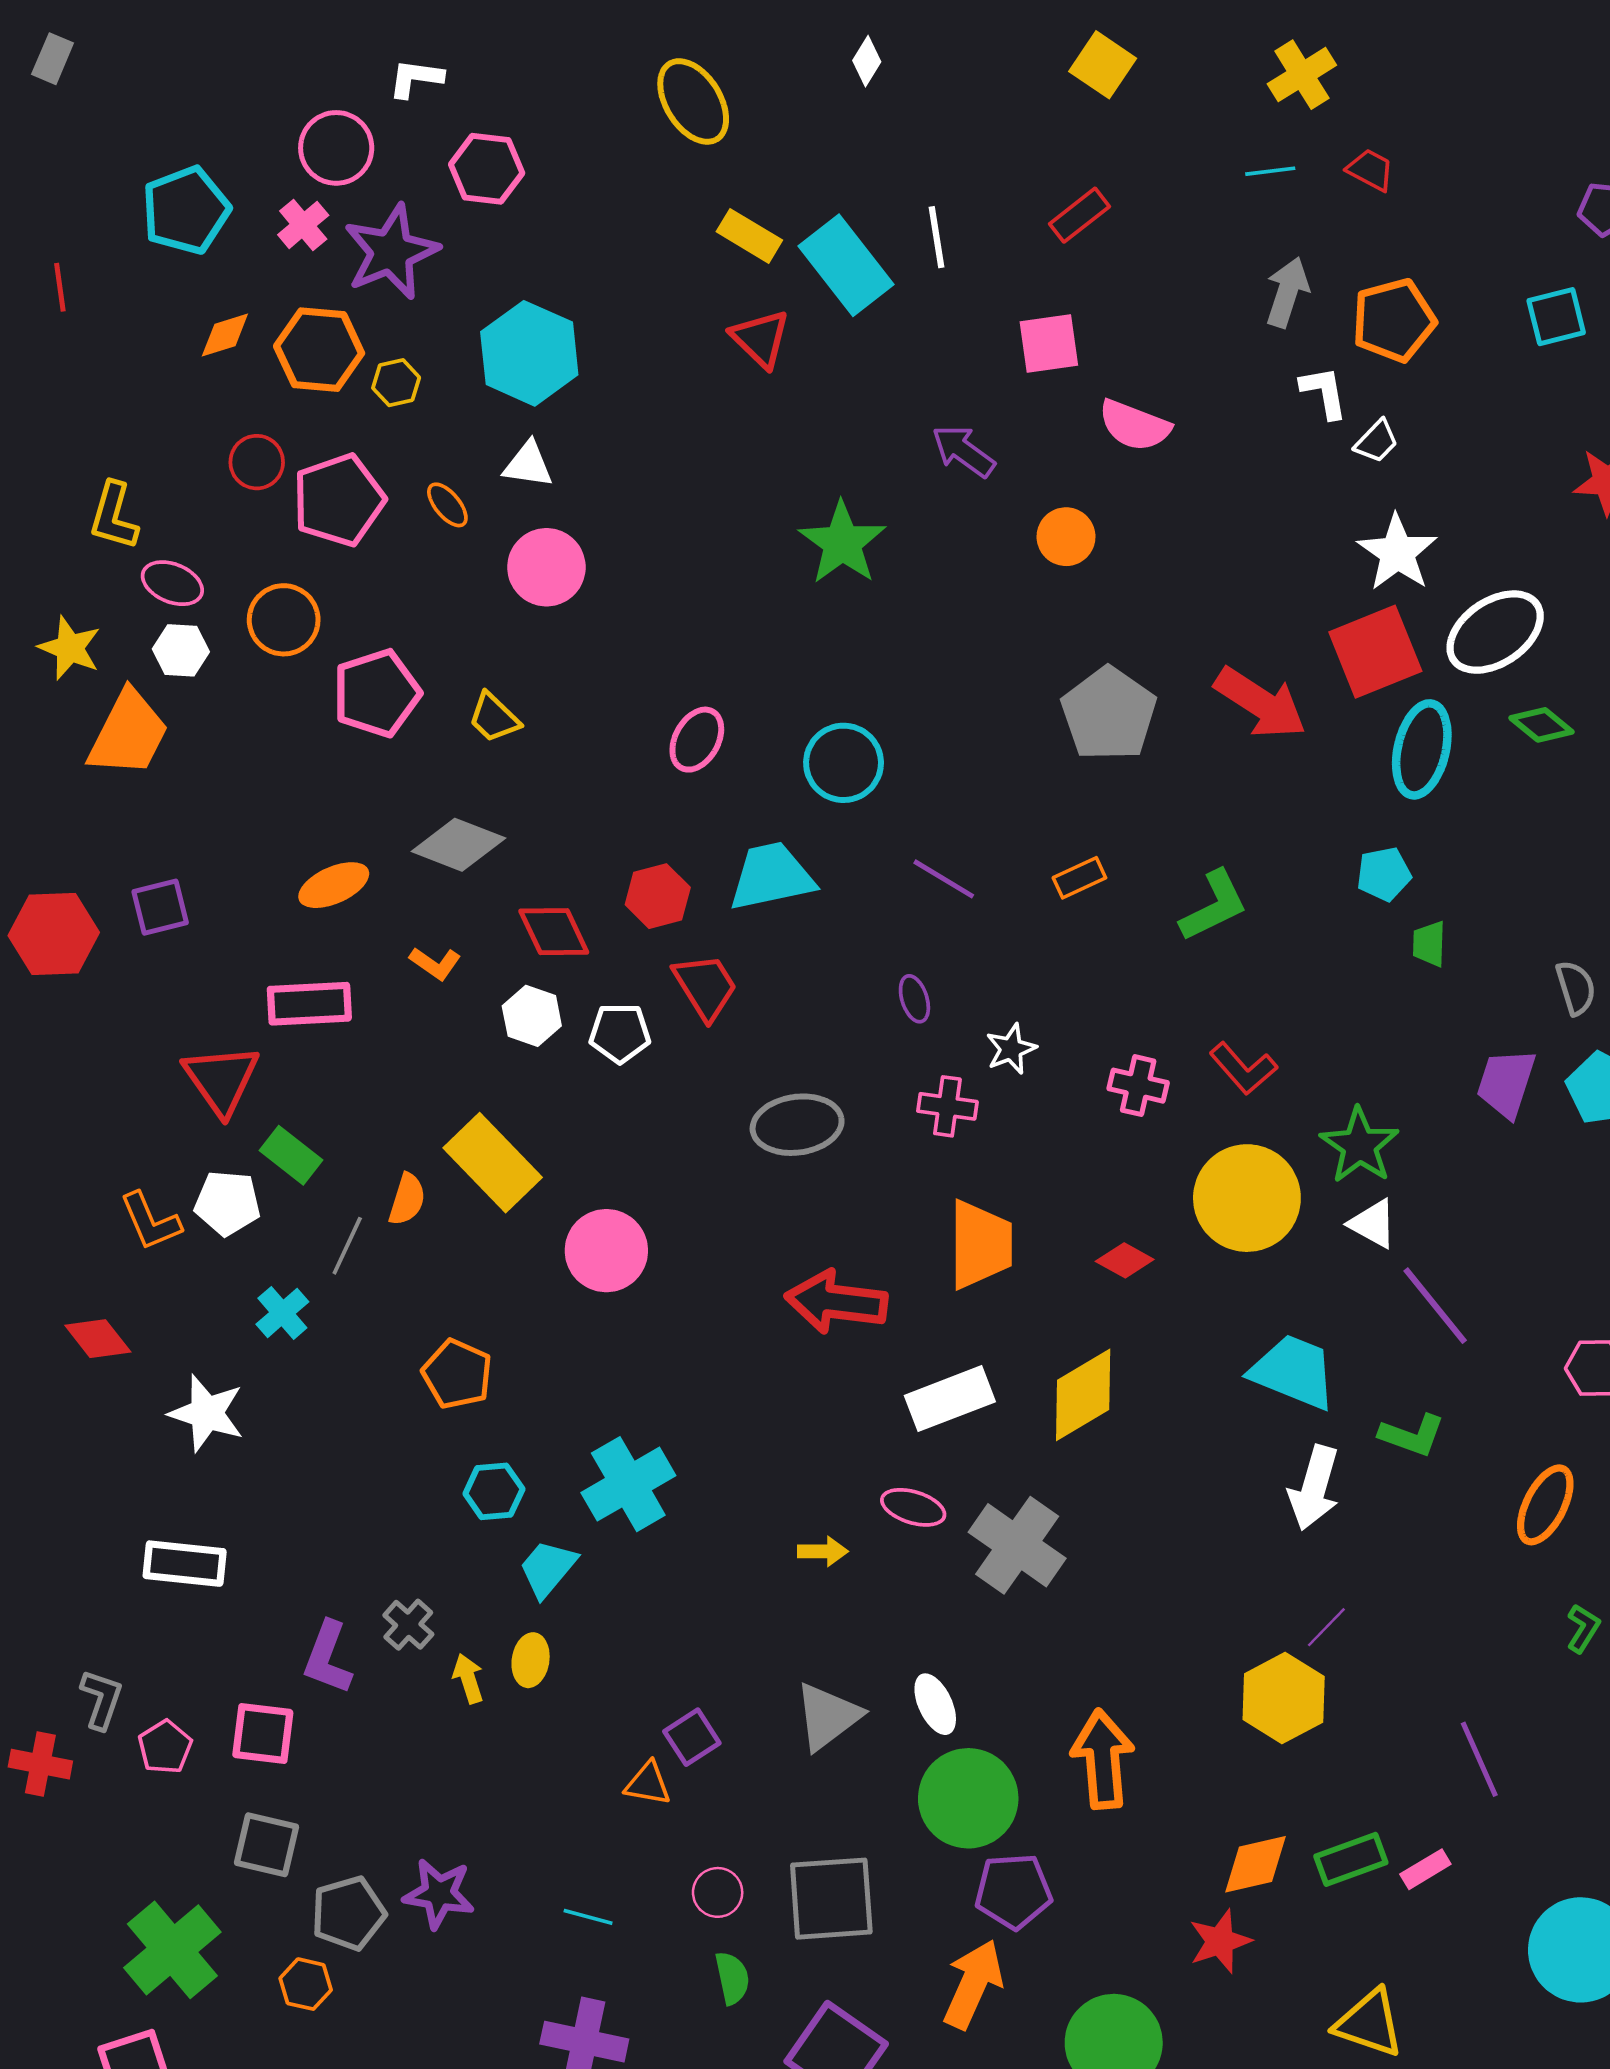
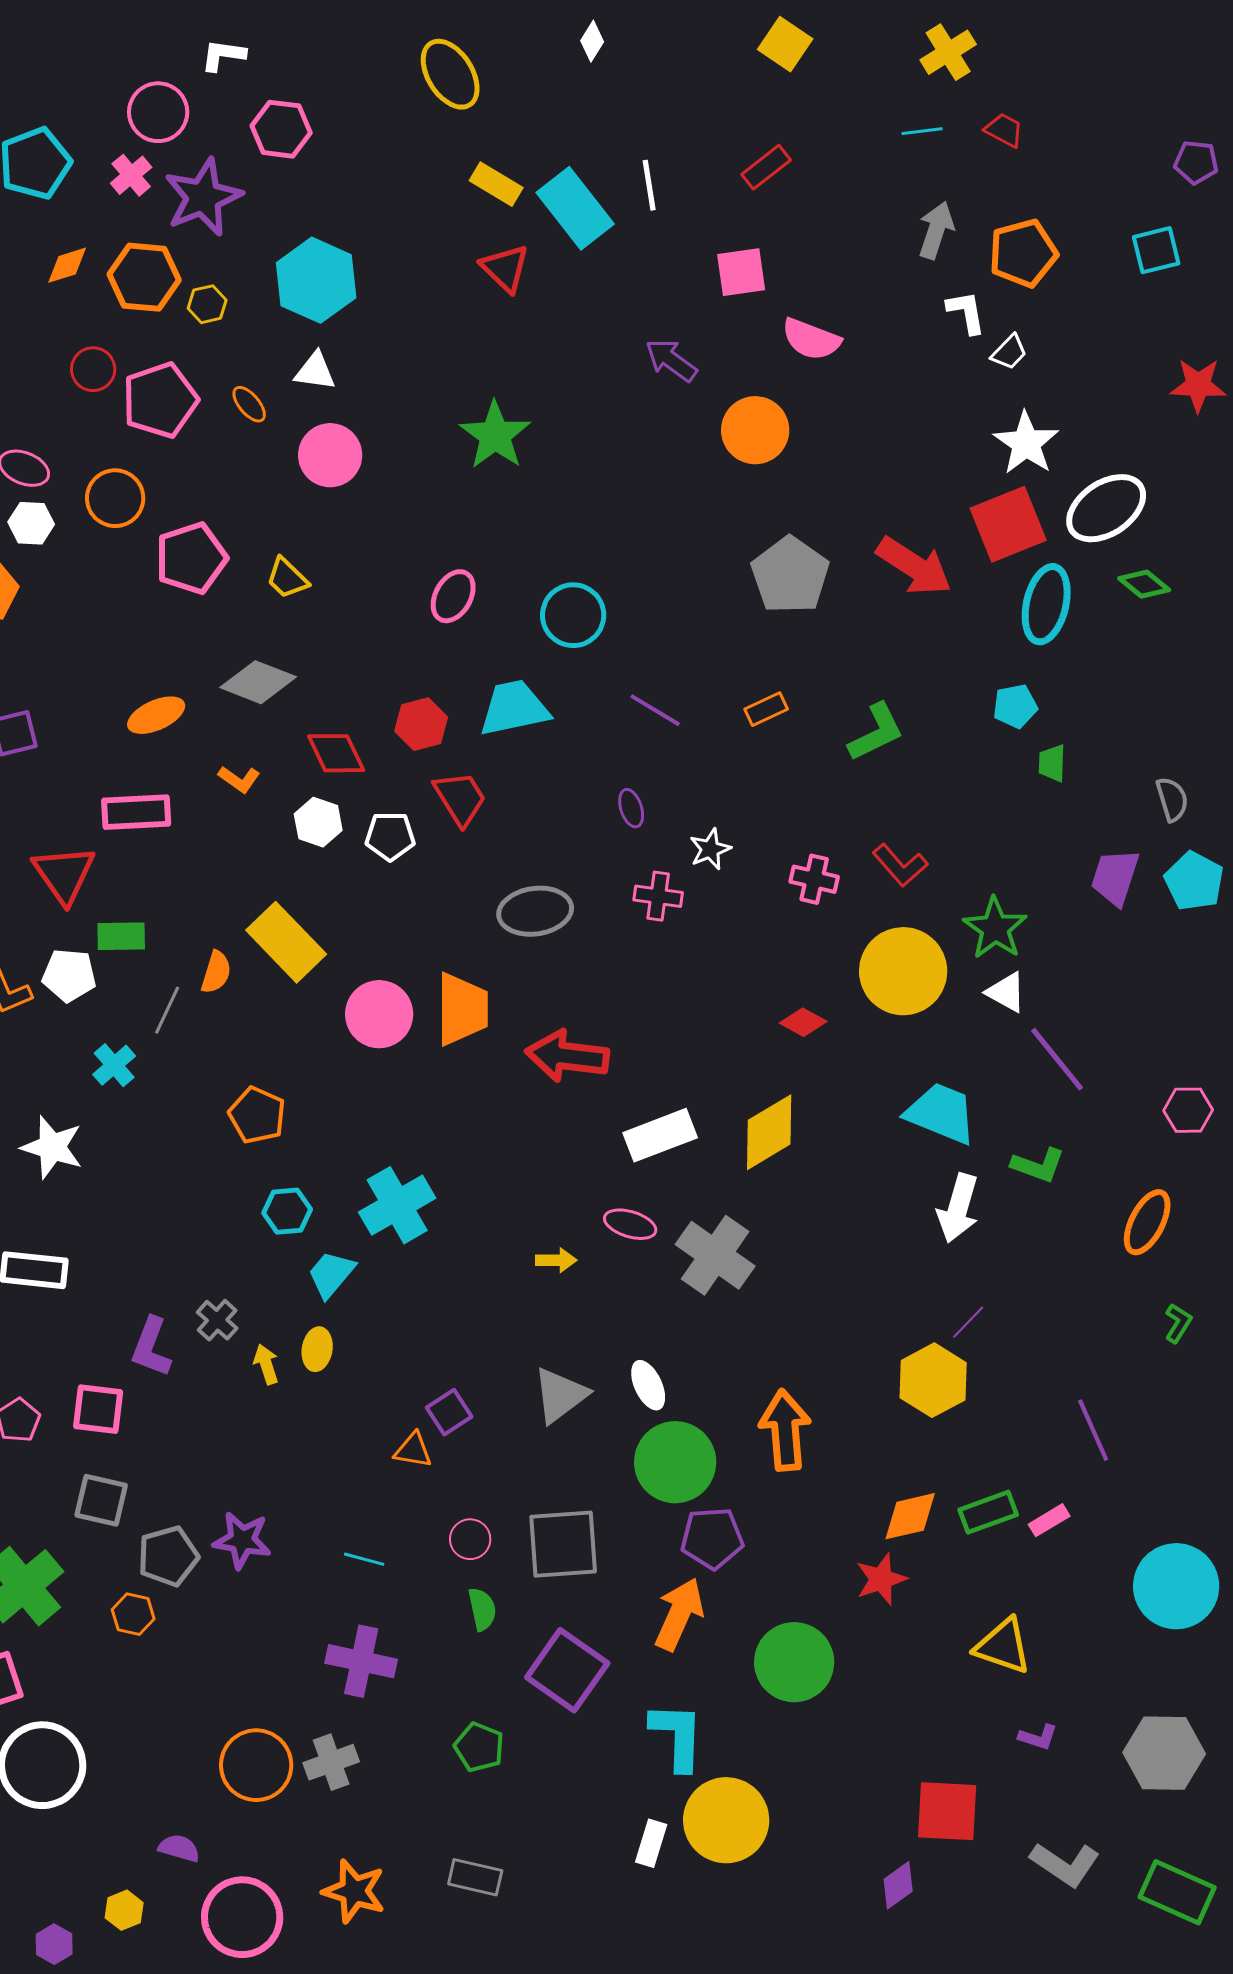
orange circle: (1066, 537) -> (755, 430), size x1.4
green star: (842, 543) -> (495, 435), moved
green rectangle: (291, 1155) -> (121, 936), turned -39
orange trapezoid: (980, 1245) -> (462, 1009), moved

